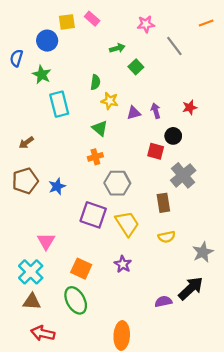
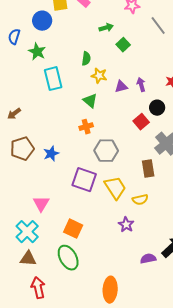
brown arrow: (26, 143) -> (14, 114), moved
red square: (156, 151) -> (141, 122), turned 35
yellow semicircle: (167, 237) -> (140, 200), moved
purple star: (123, 264) -> (126, 225), moved
red arrow: (43, 333) -> (38, 288), turned 65

